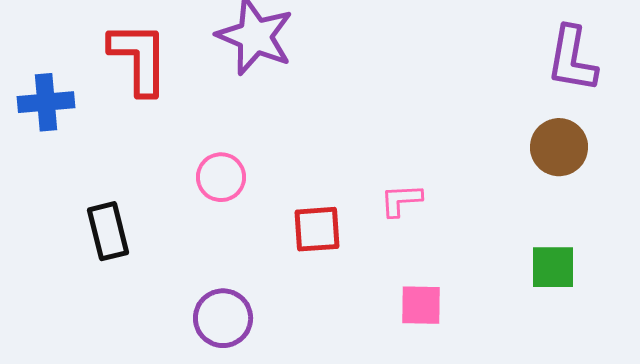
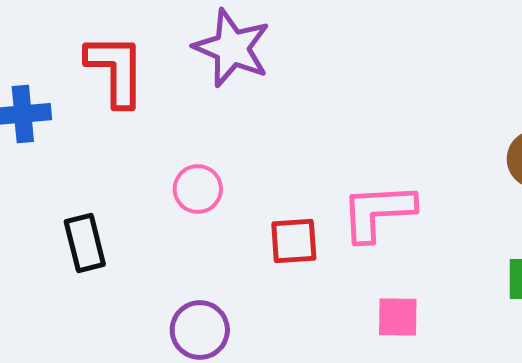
pink L-shape: (401, 200) -> (378, 212), size x1.8

